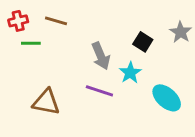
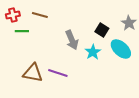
purple line: (99, 91) -> (58, 73), moved
cyan ellipse: (167, 98) -> (121, 49), moved

